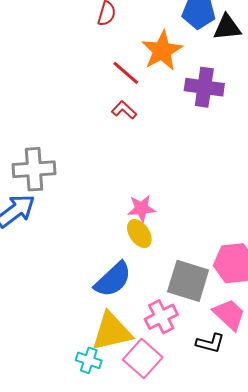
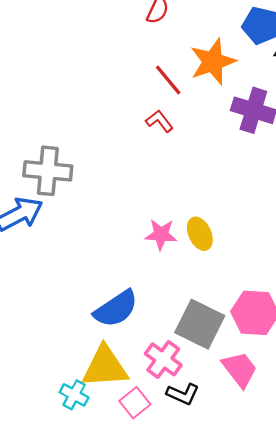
yellow ellipse: (139, 234) -> (200, 234), moved
pink cross: (161, 317) -> (163, 359), turned -36
black L-shape: (210, 343) -> (183, 394), moved
pink square: (143, 358) -> (135, 403), size x0.7

